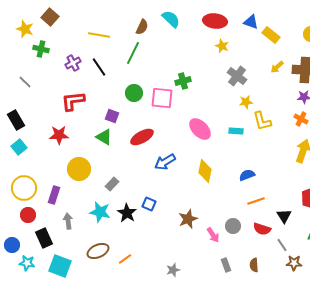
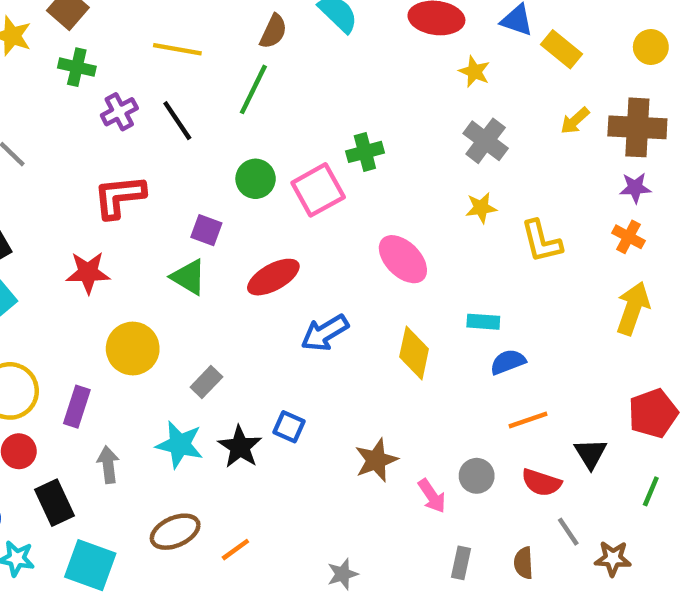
yellow star: (222, 46) -> (474, 72), moved
green cross: (41, 49) -> (77, 67), moved
pink square: (162, 98) -> (318, 190), turned -35
yellow star: (246, 102) -> (481, 208), moved
cyan rectangle: (236, 131) -> (483, 322), moved
gray line: (282, 245) -> (568, 532), moved
gray rectangle: (226, 265) -> (461, 563), turned 32

